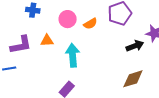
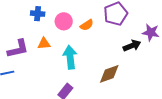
blue cross: (33, 10) -> (38, 14), moved
brown diamond: (133, 79) -> (109, 74), moved

